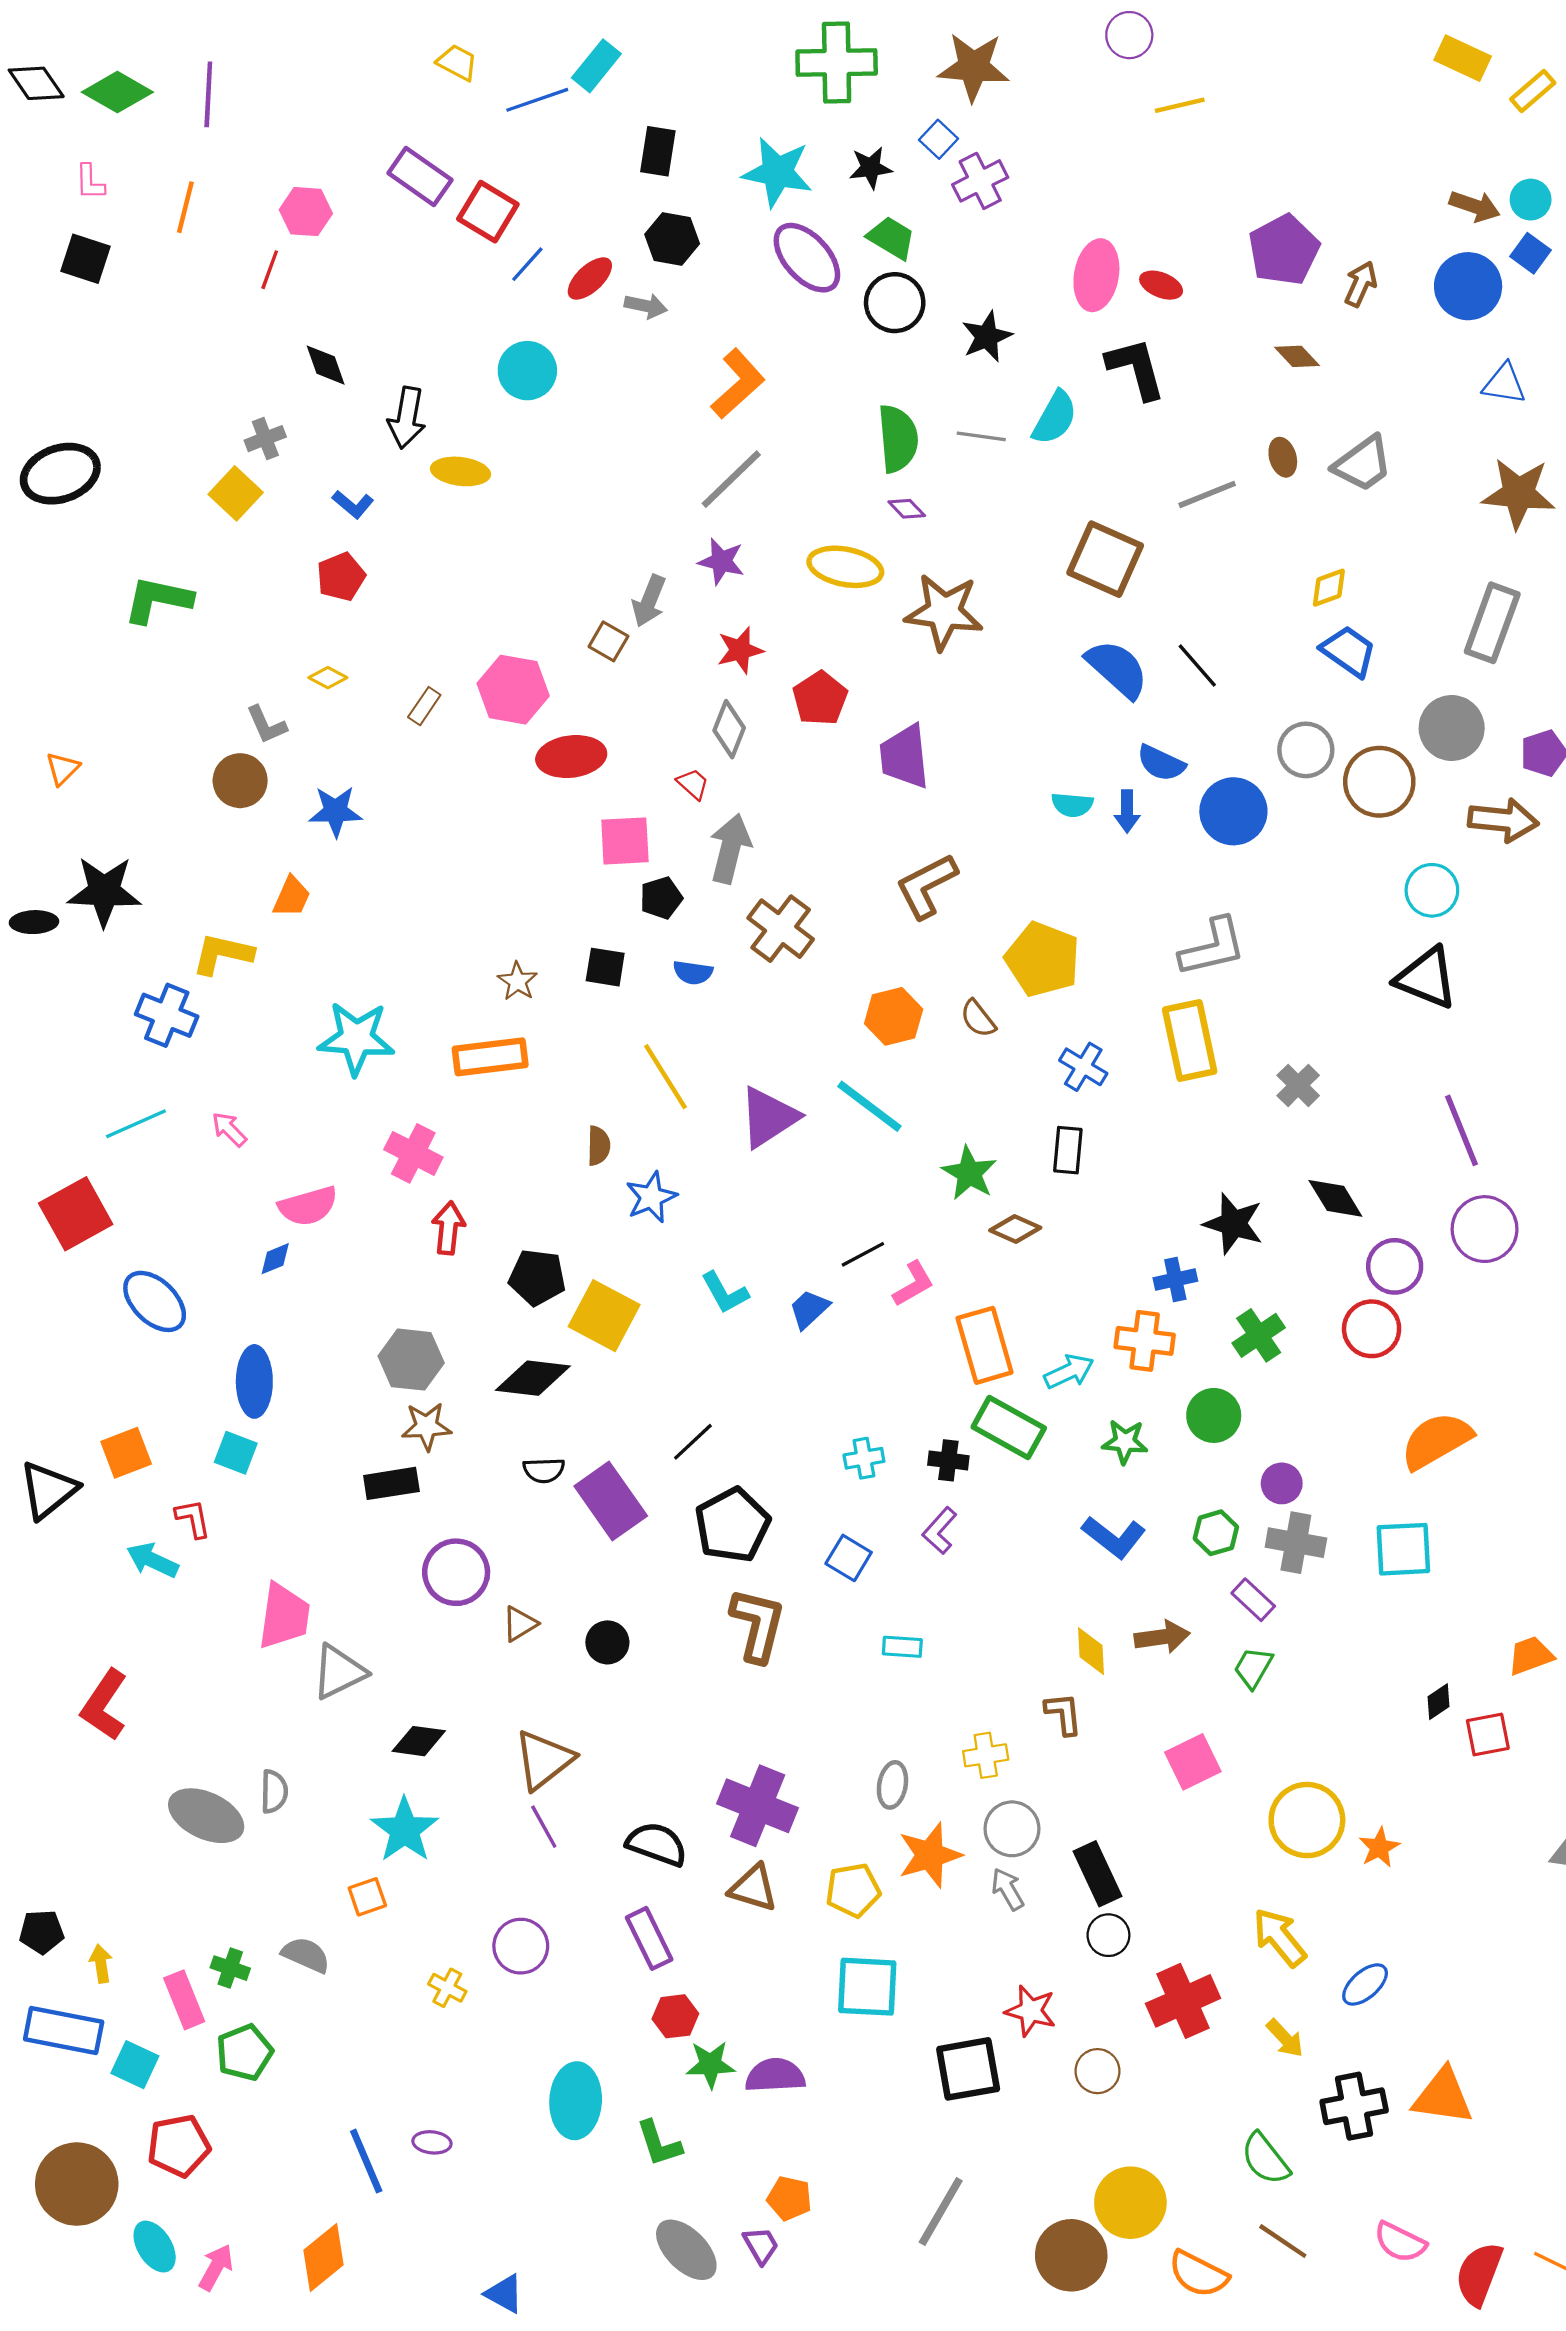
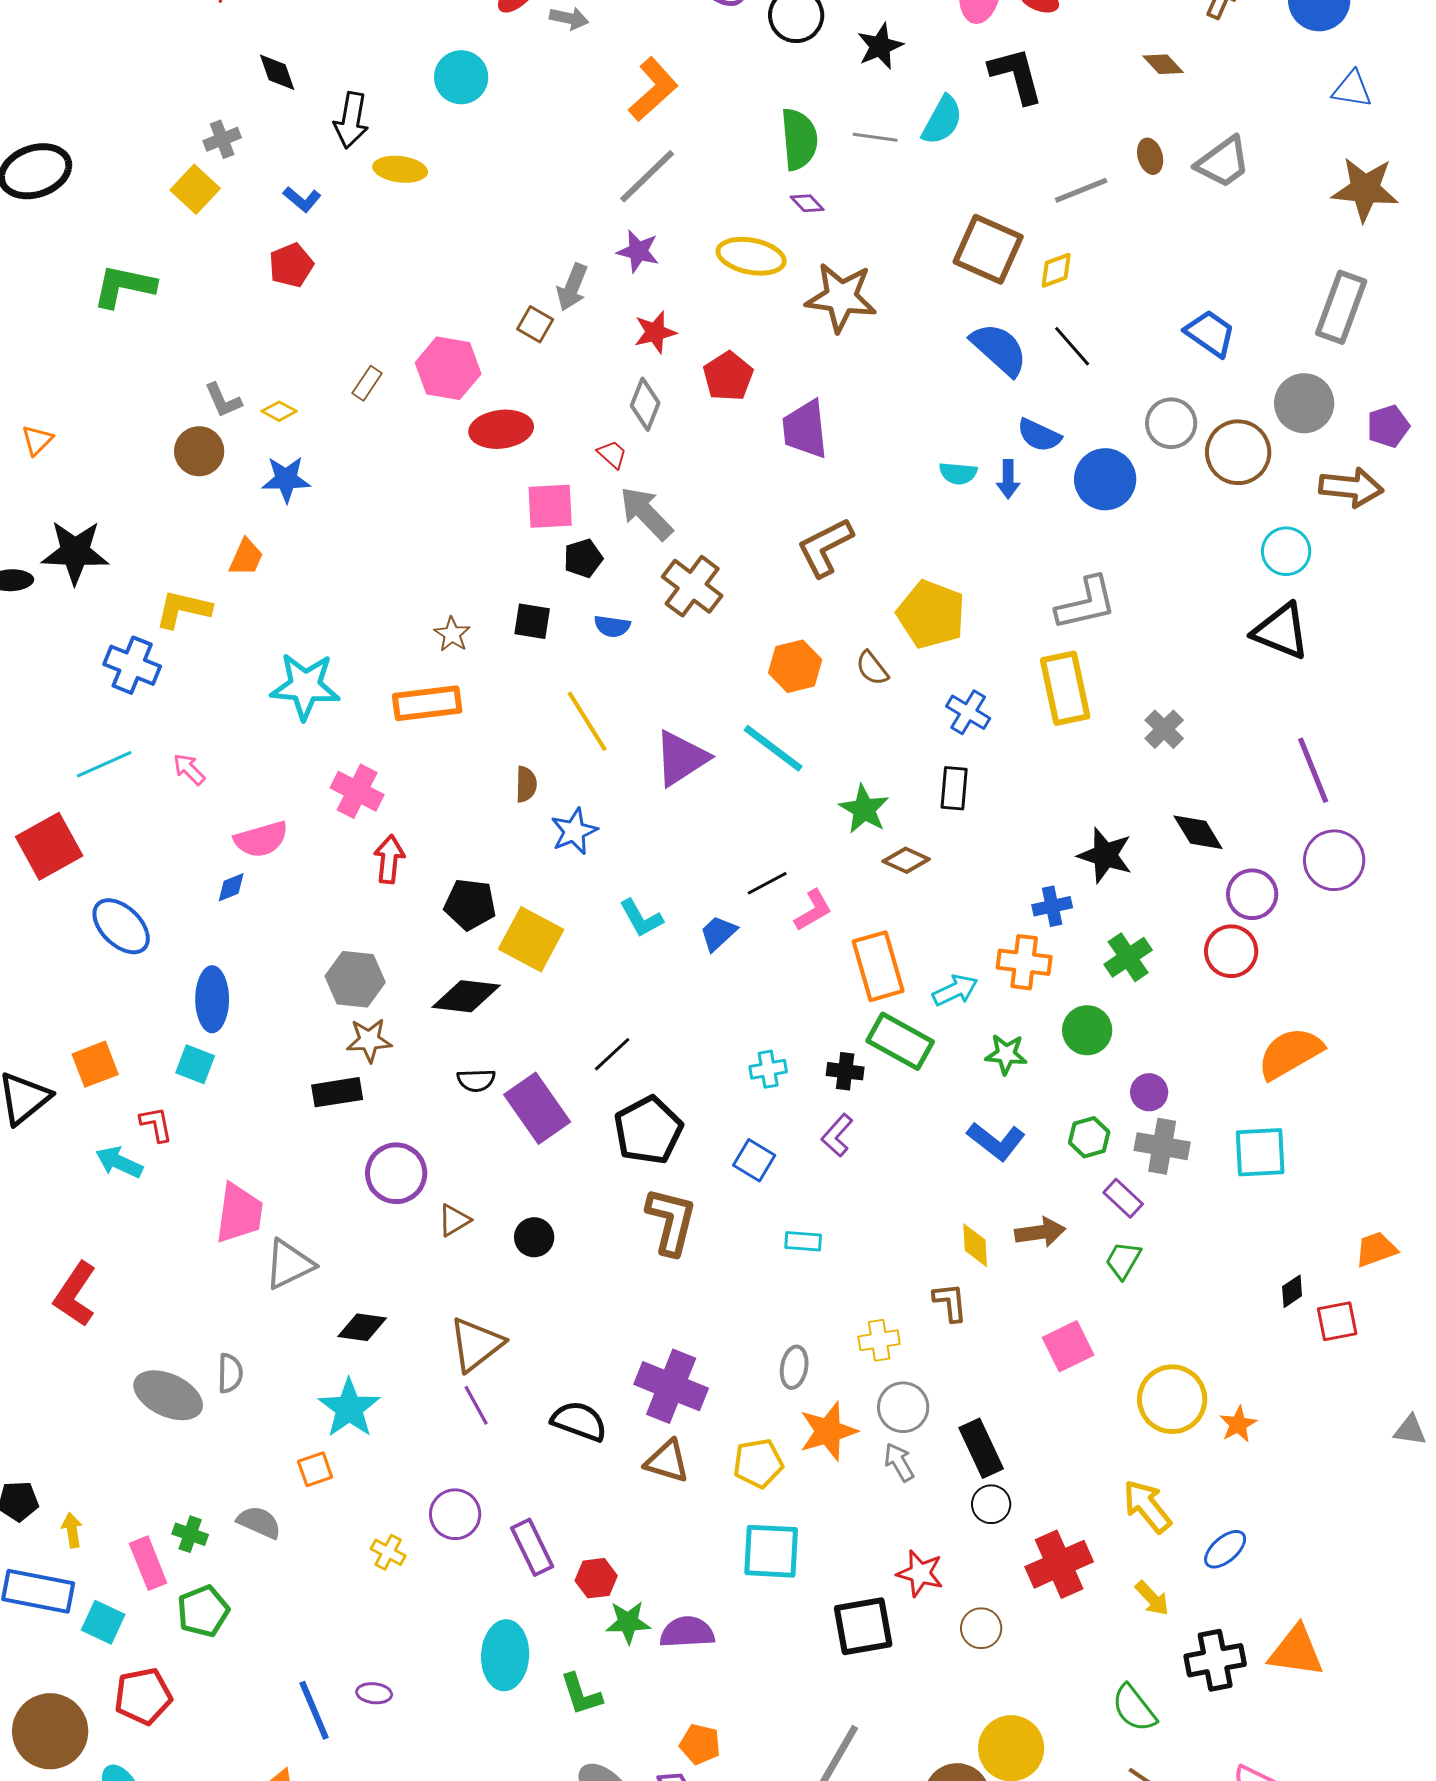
yellow diamond: (1329, 588) -> (1056, 270), moved
yellow diamond: (328, 678) -> (279, 411), moved
gray arrow: (730, 849) -> (646, 513), turned -58
purple rectangle: (649, 1938) -> (532, 1547), moved

